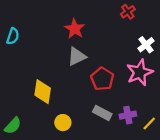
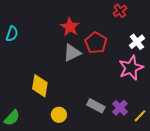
red pentagon: (102, 79) -> (96, 43), moved
purple cross: (128, 115) -> (120, 108), turned -35

